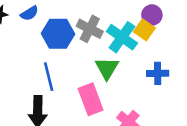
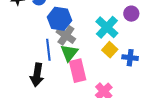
gray cross: (90, 29) -> (66, 35), moved
yellow square: (144, 30) -> (110, 50), moved
green triangle: (107, 68) -> (69, 53), moved

